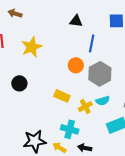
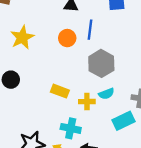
orange circle: (76, 65) -> (67, 38), moved
yellow cross: (85, 107) -> (87, 102), turned 32

